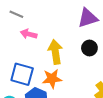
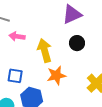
blue square: (22, 74) -> (15, 76), size x0.7
orange star: (52, 79) -> (56, 75), moved

